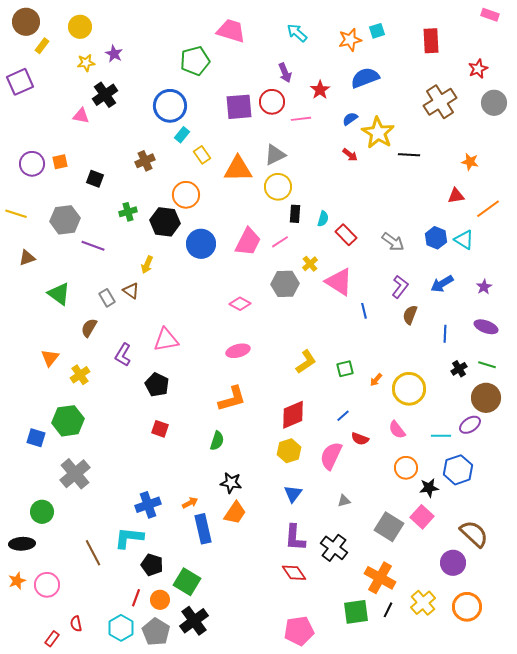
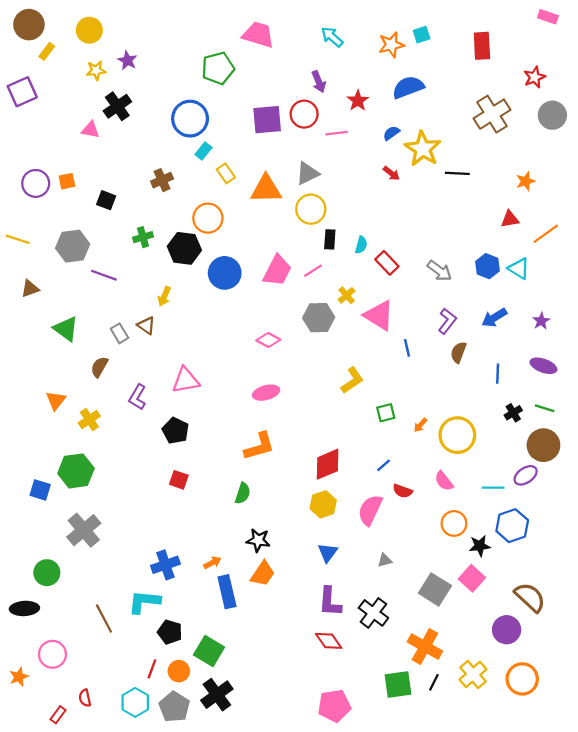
orange star: (470, 162) -> (526, 181), turned -30
yellow L-shape: (306, 362) -> (352, 380), moved
orange star: (17, 581) -> (19, 677), moved

